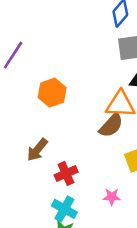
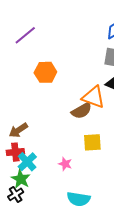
brown arrow: (37, 150) -> (18, 130), moved
red cross: (66, 173) -> (15, 152), moved

